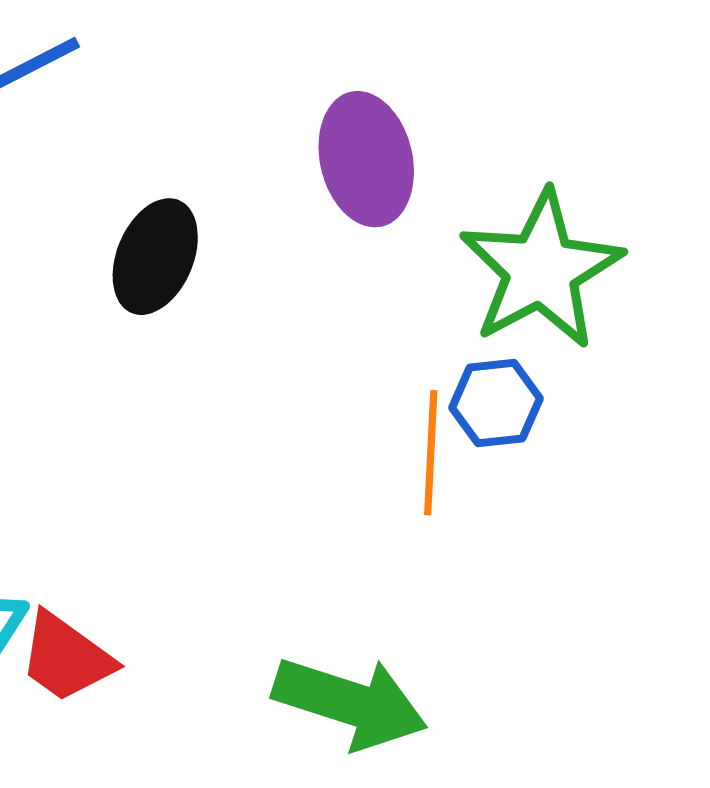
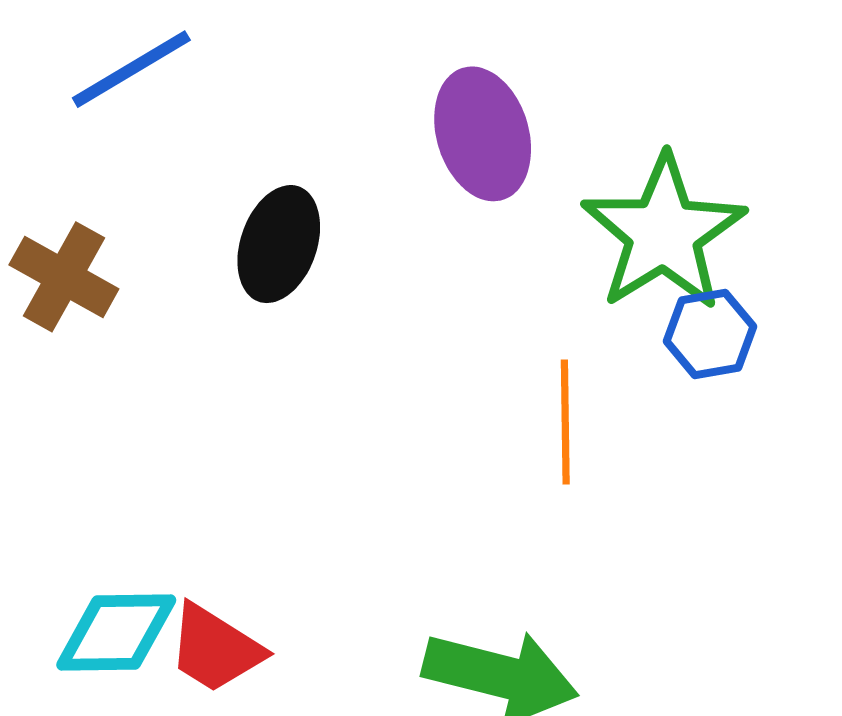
blue hexagon: (496, 403) -> (710, 334), moved

